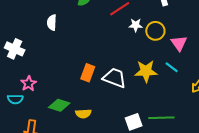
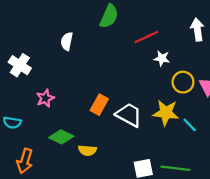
yellow circle: (155, 31) -> (183, 82), moved
cyan line: (172, 67) -> (190, 125), moved
pink star: (29, 84) -> (45, 98), moved

